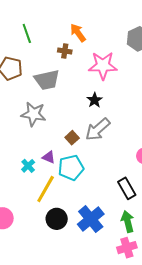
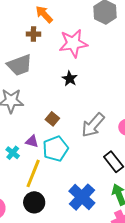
gray arrow: (98, 129) -> (93, 125), moved
black circle: (57, 219) -> (34, 202), moved

